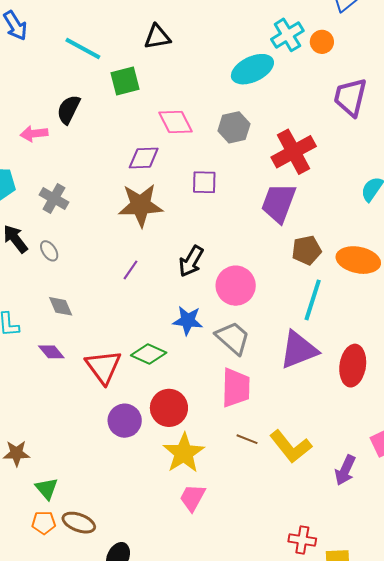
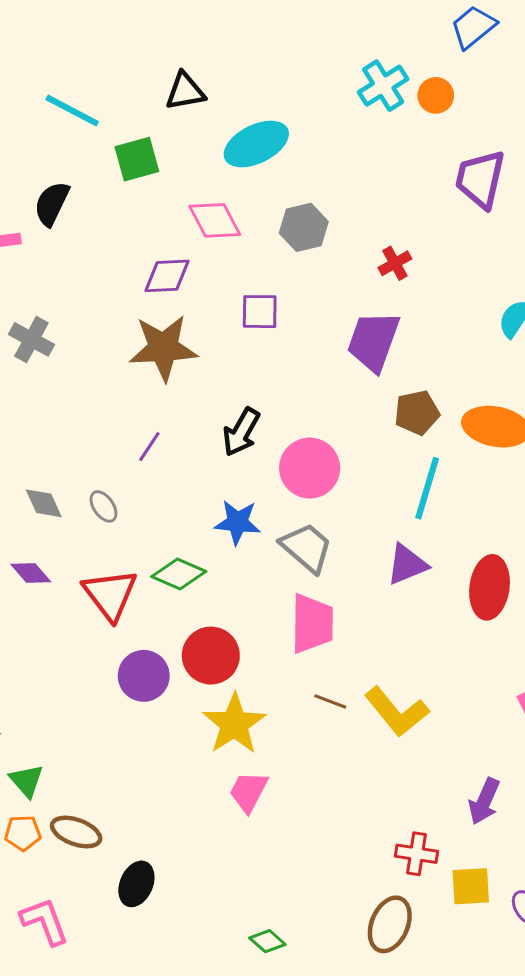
cyan ellipse: (252, 69) -> (256, 144), moved
red cross: (294, 152) -> (395, 263), size x0.5
gray ellipse: (49, 251) -> (103, 506), moved
purple triangle: (299, 350) -> (407, 564), size x0.7
purple arrow: (345, 470) -> (484, 801), moved

